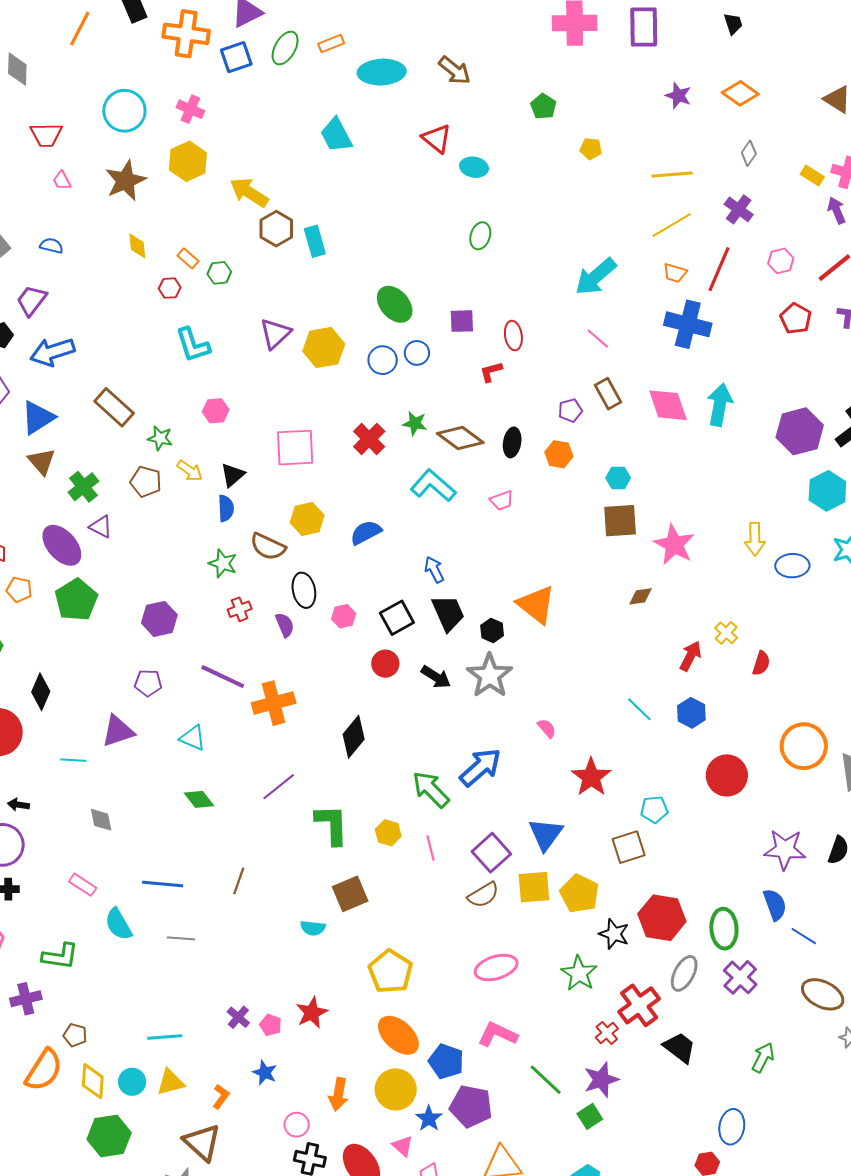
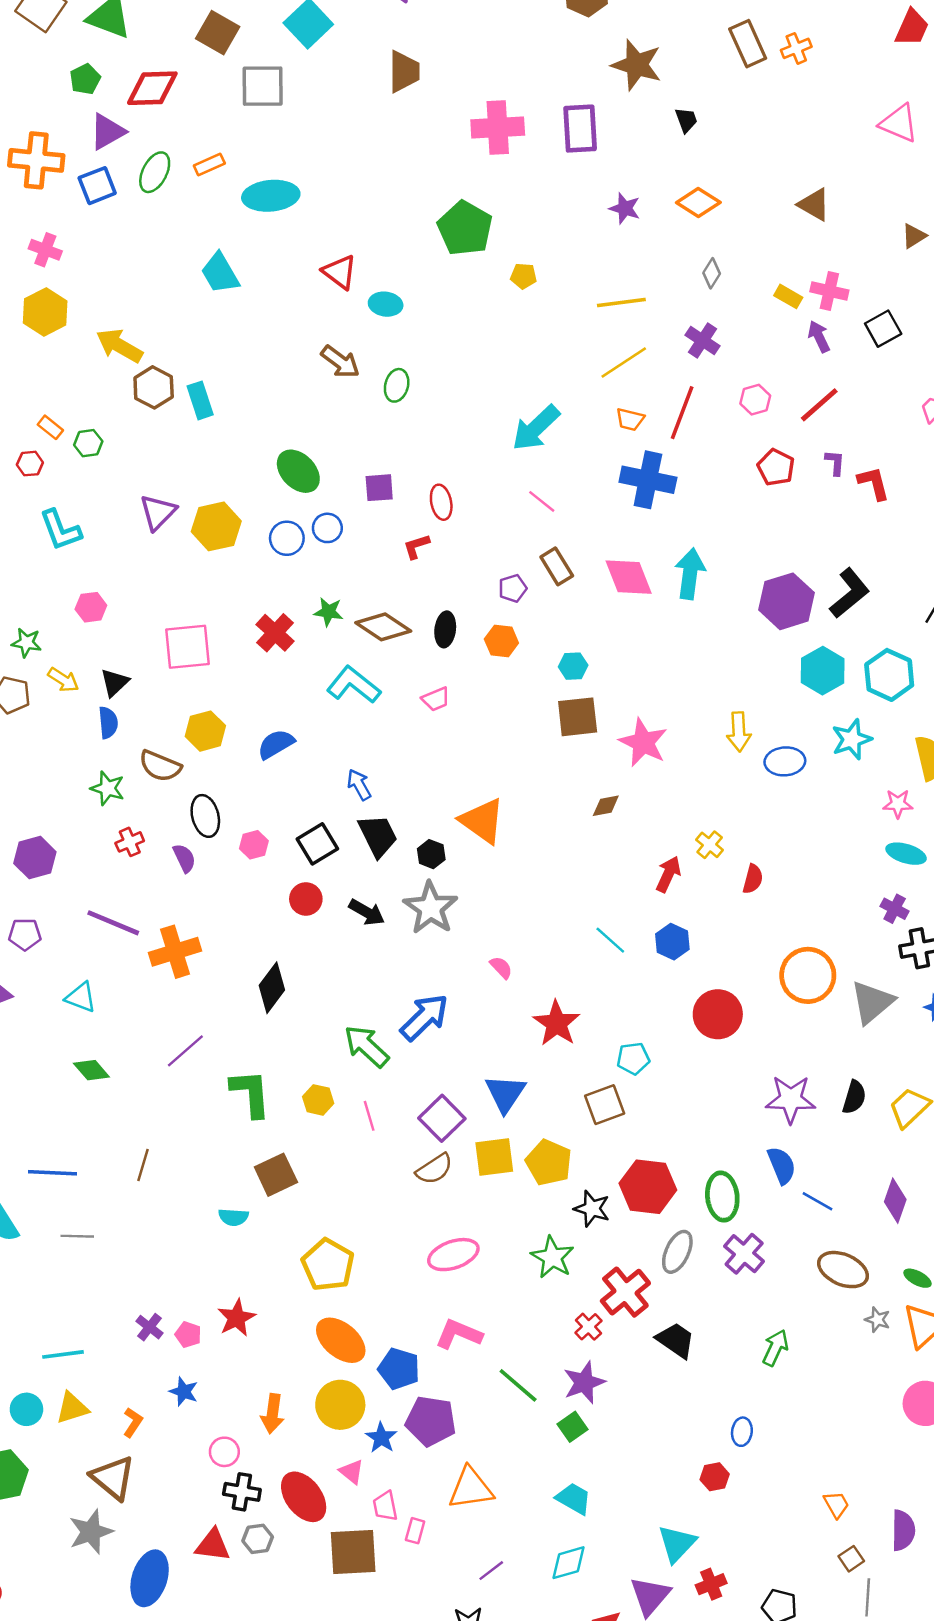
brown arrow: (455, 70) -> (340, 362), moved
green pentagon: (543, 106) -> (465, 228), size x1.8
blue ellipse: (732, 1127) -> (742, 1432), size x0.7

